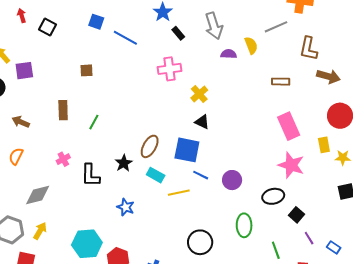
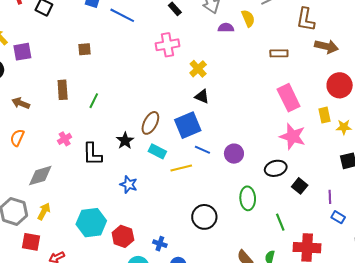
blue square: (187, 150) -> (188, 125), turned -32
purple line: (309, 238) -> (330, 197), moved, turned 32

